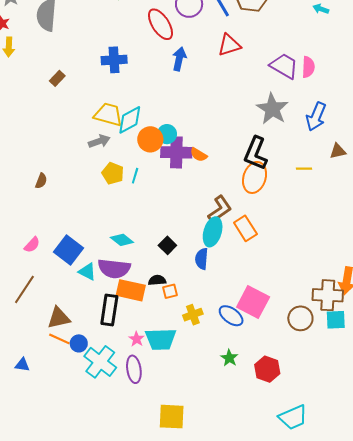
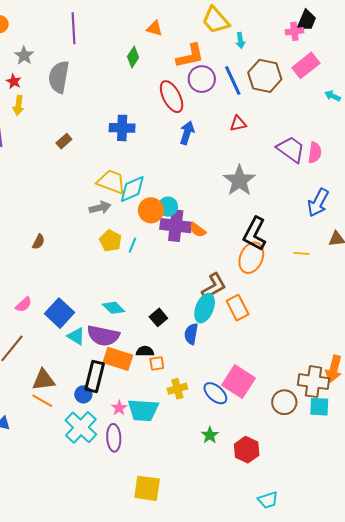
red triangle: (229, 45) -> (238, 124), size x0.7
gray star: (272, 109) -> (239, 181), moved
blue circle: (79, 343) -> (83, 394), moved
cyan trapezoid: (293, 417) -> (268, 500), size x0.7

